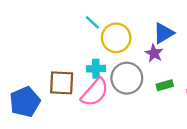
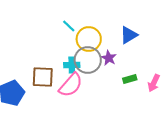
purple star: (154, 53) -> (109, 58), moved
gray circle: (127, 78) -> (88, 60), moved

